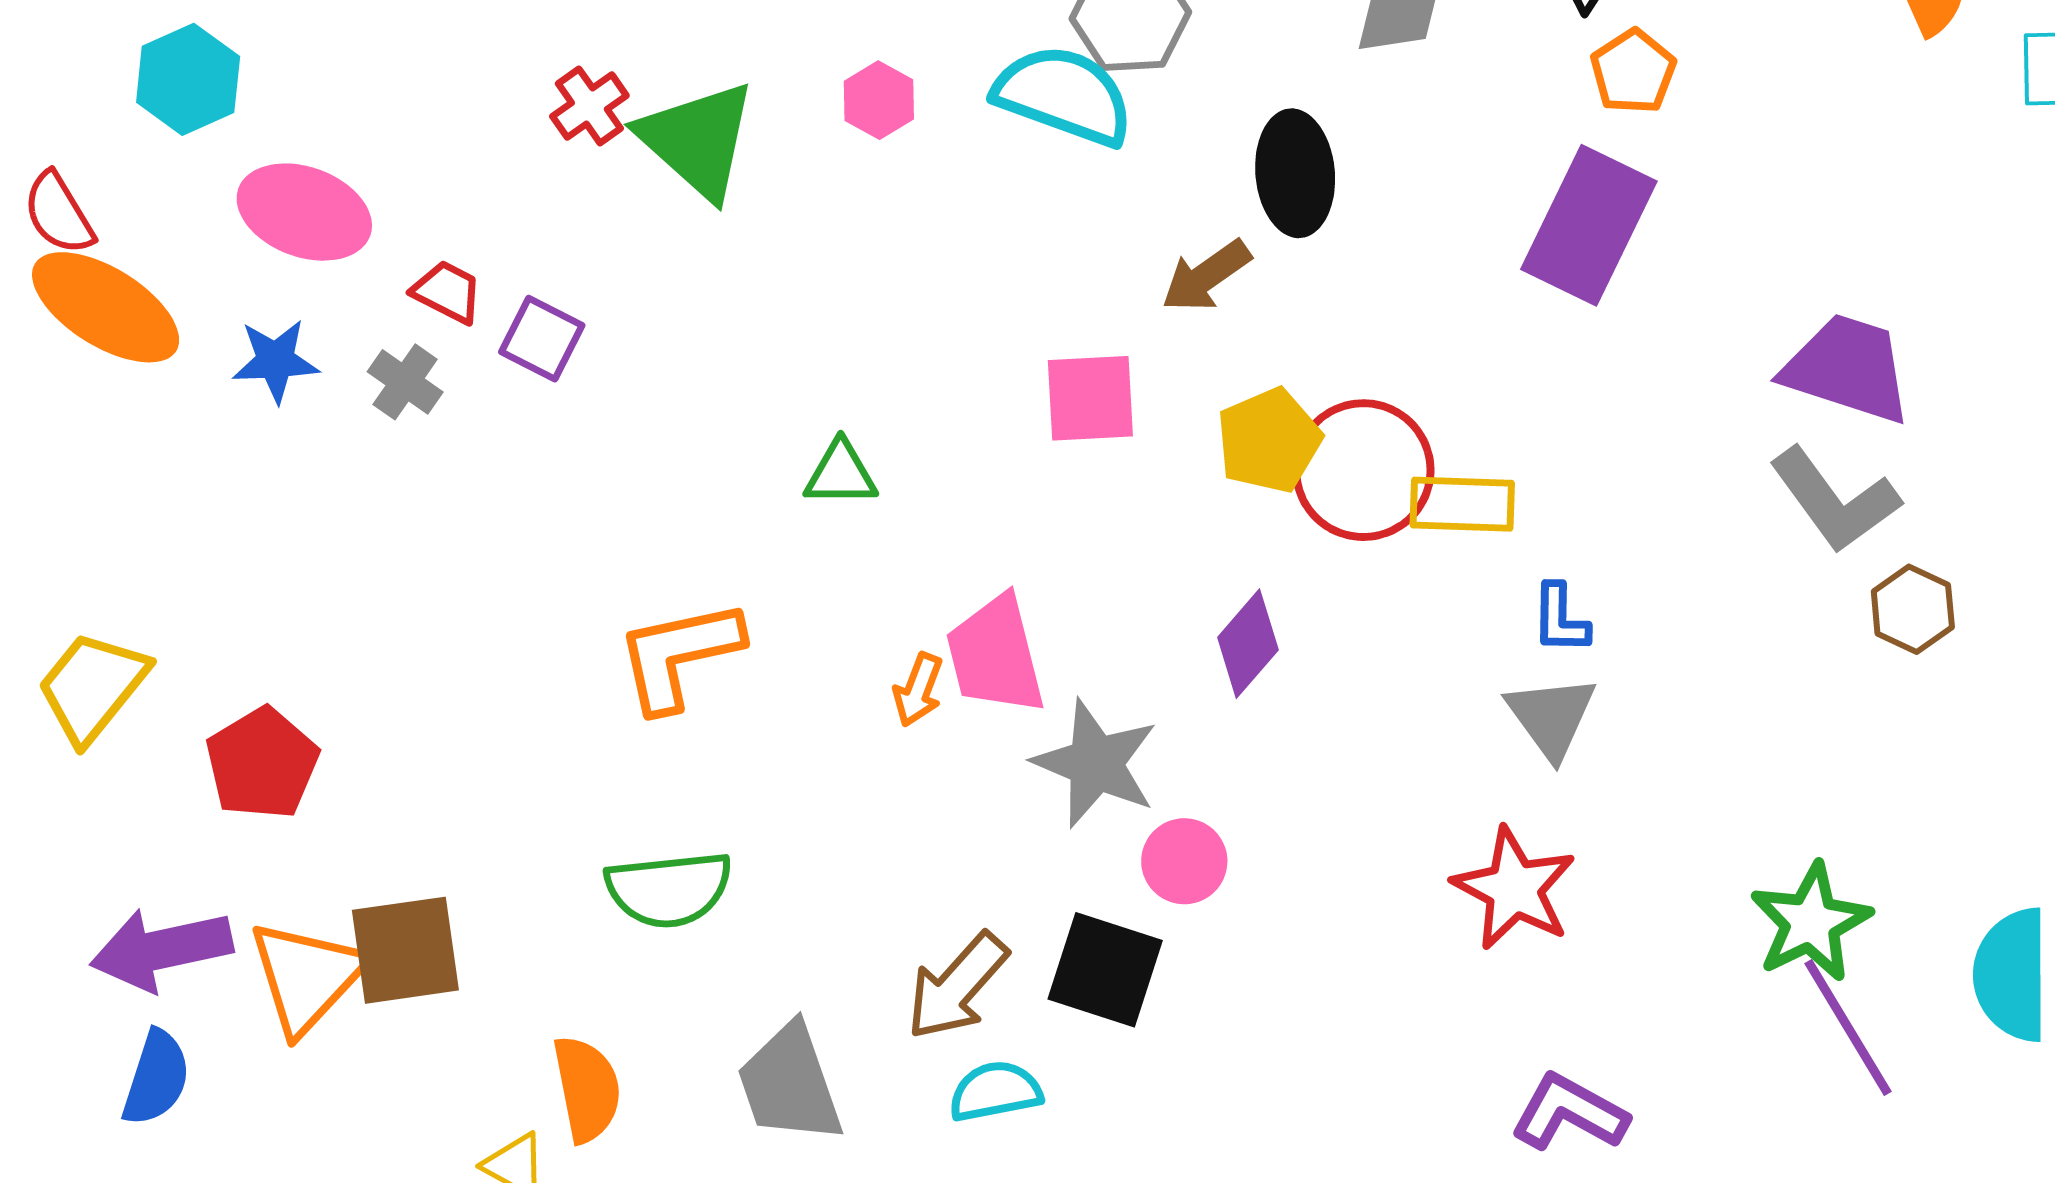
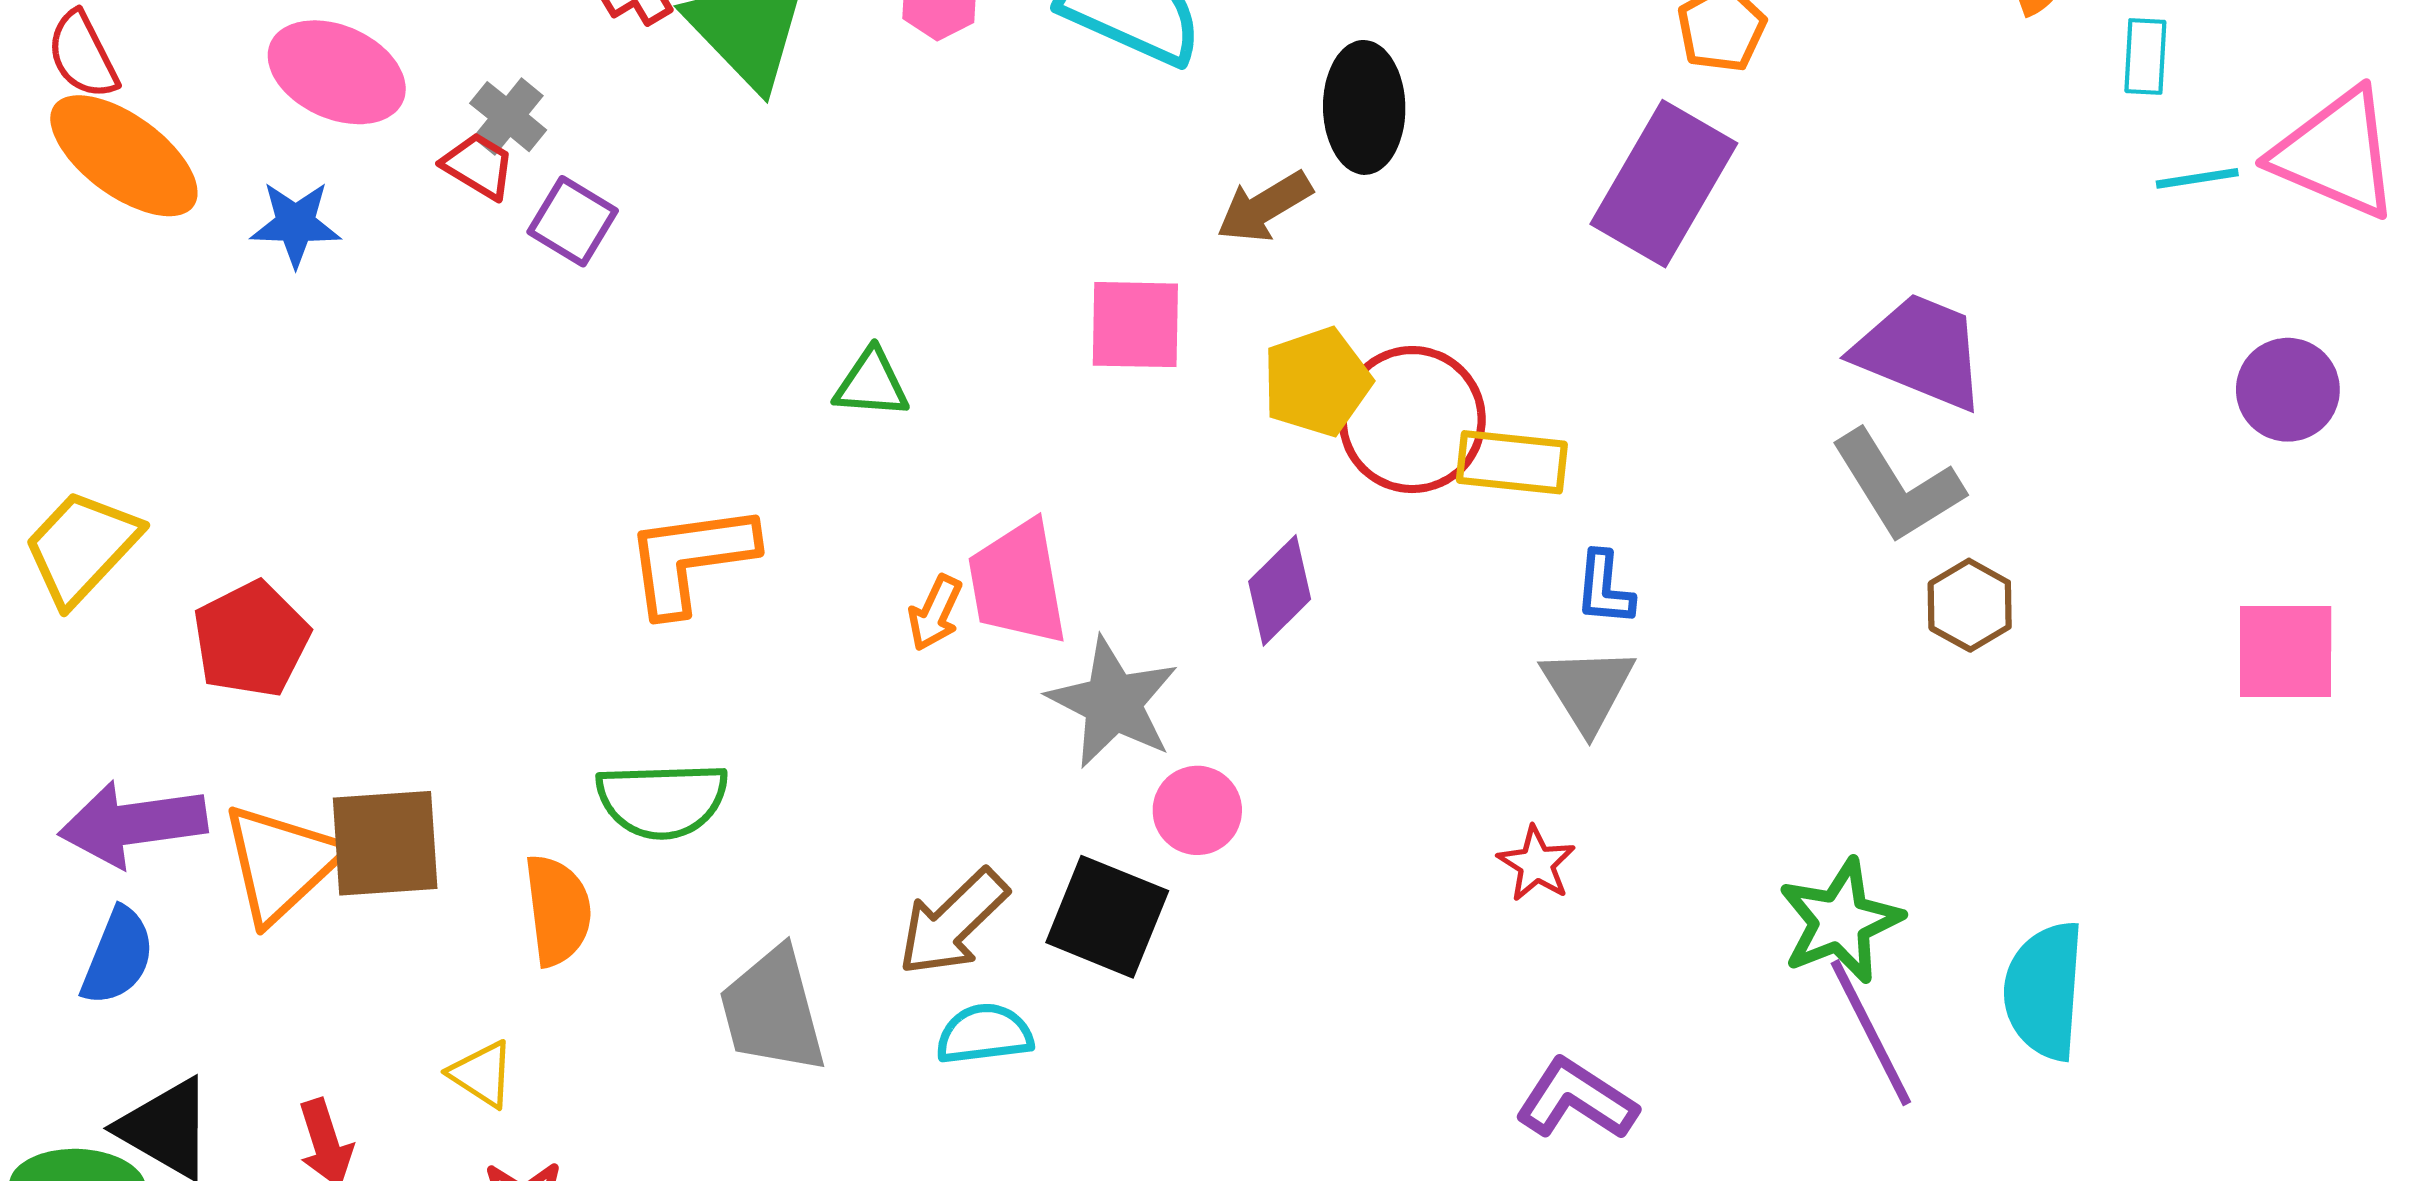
gray cross: (405, 382) -> (508, 117), moved
red star: (1514, 889) -> (1536, 864), size x0.6
orange semicircle: (587, 1089) -> (558, 910), moved

